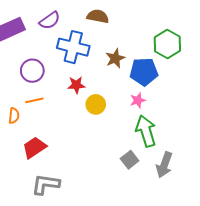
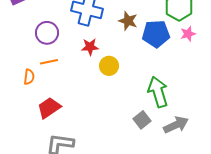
brown star: (115, 58) -> (128, 21), turned -30
pink star: (138, 100) -> (188, 34), moved
gray arrow: (164, 165) -> (176, 125), turned -135

